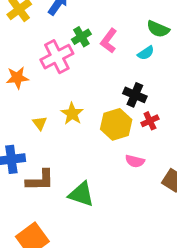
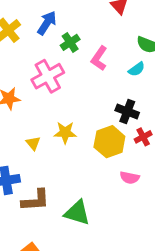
green cross: (81, 37) -> (70, 42), moved
yellow star: (72, 114) -> (65, 133), turned -30

